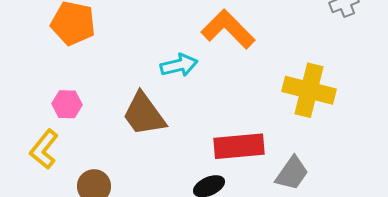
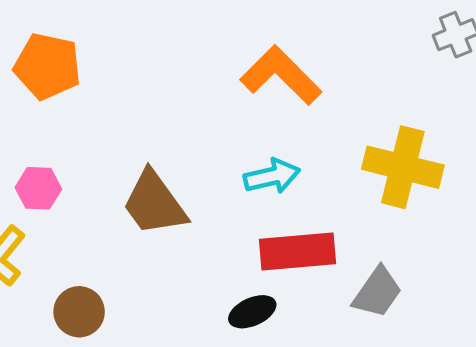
cyan arrow: (179, 65) -> (272, 176), moved

